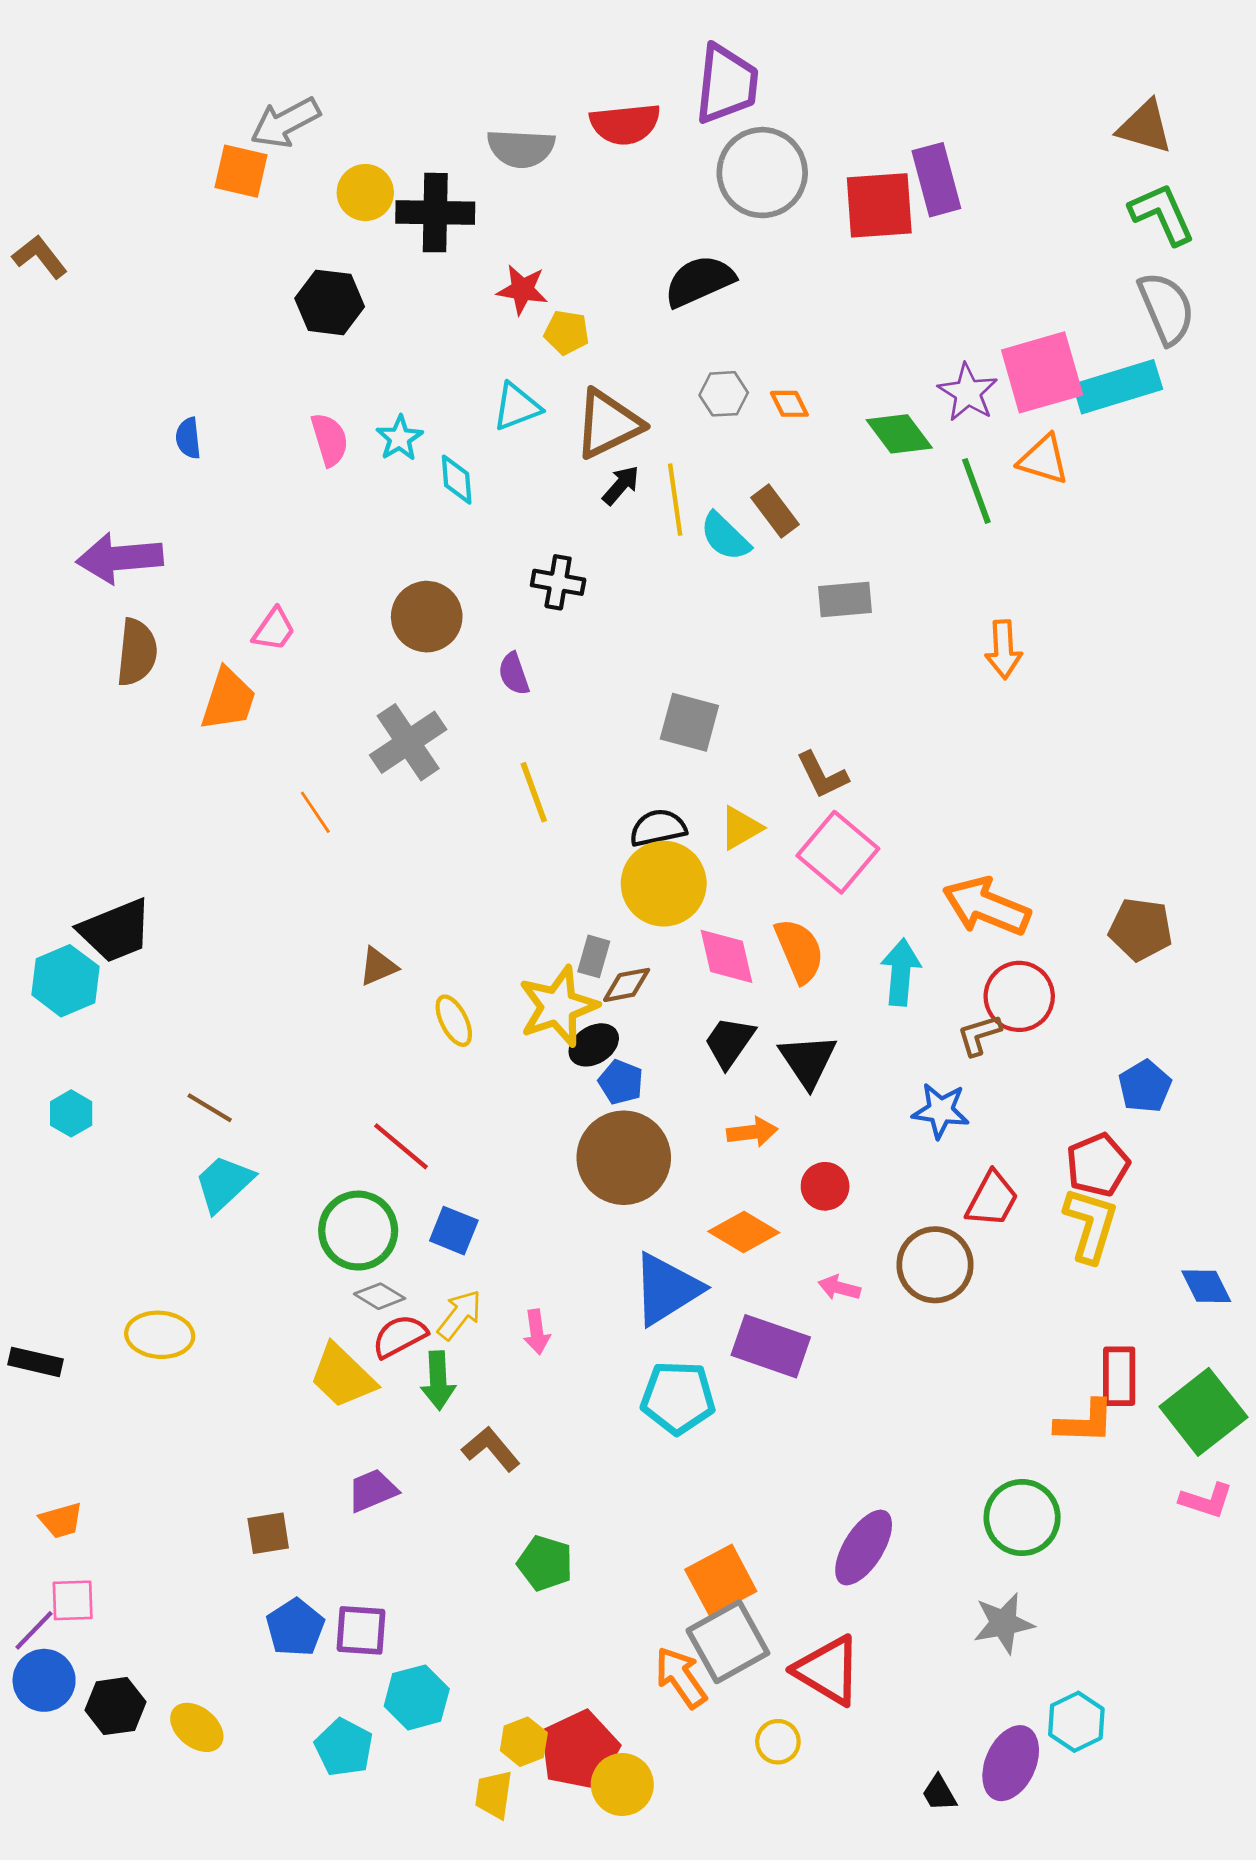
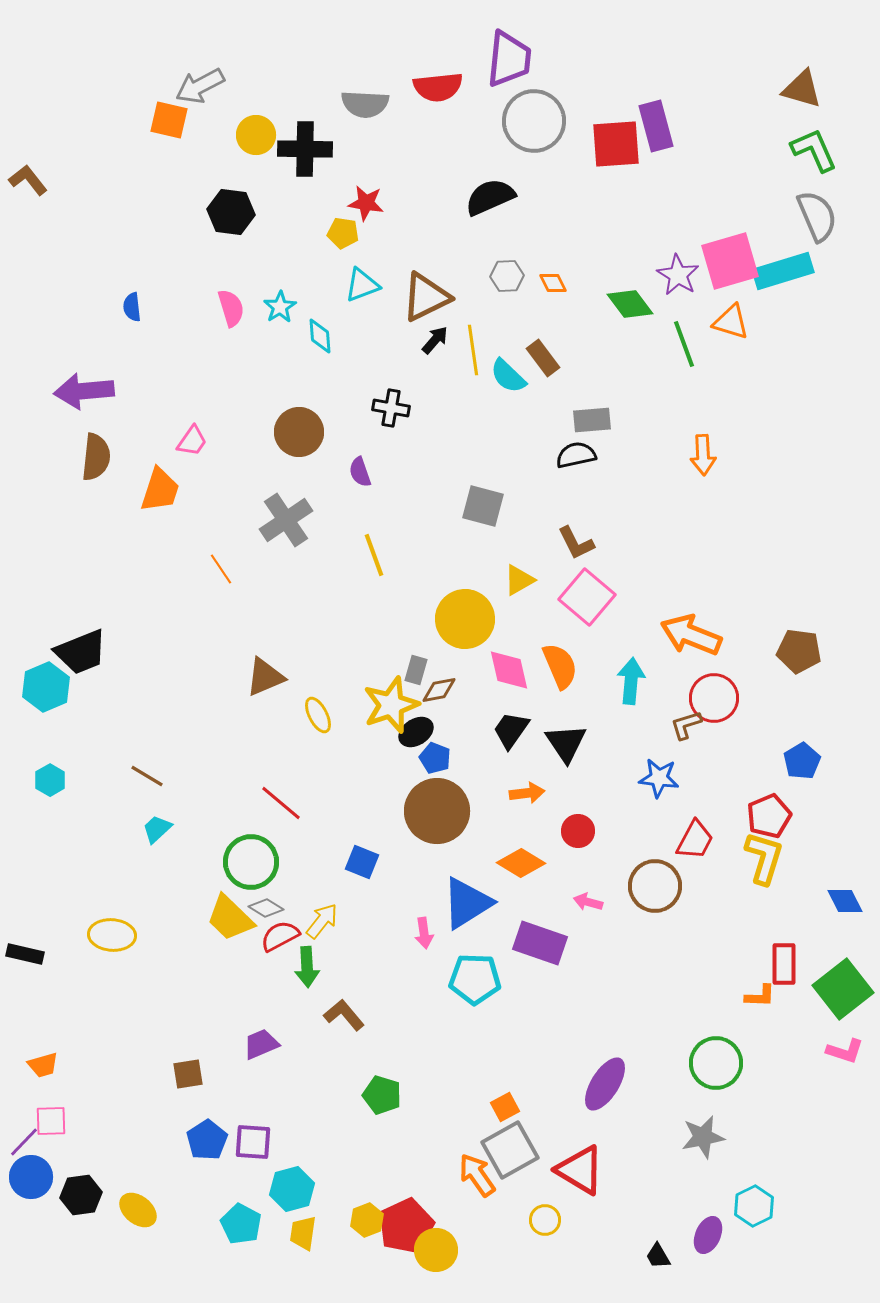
yellow pentagon: (567, 332) -> (343, 233), moved
black semicircle: (658, 828) -> (576, 455), moved
brown triangle: (378, 966) -> (265, 677), size x1.4
cyan trapezoid: (224, 1183) -> (157, 829), size x0.7
blue square: (454, 1231) -> (362, 862), moved
pink arrow: (537, 1332) -> (424, 933), moved
yellow trapezoid: (342, 1376) -> (230, 918), moved
orange L-shape: (1085, 1422) -> (760, 996), size x0.7
orange square: (721, 1580) -> (505, 1107), size x0.6
purple ellipse: (1011, 1763) -> (708, 1235), size x0.7
yellow trapezoid: (494, 1795) -> (303, 1233), moved

